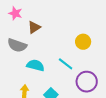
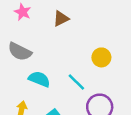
brown triangle: (34, 27) -> (61, 19), moved

